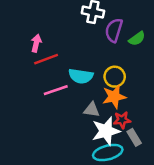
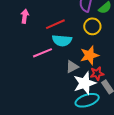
red line: (46, 59) -> (55, 24), moved
yellow circle: (115, 77) -> (92, 26), moved
gray triangle: (92, 110) -> (72, 67), turned -32

